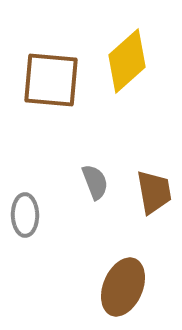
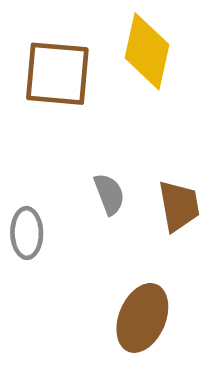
yellow diamond: (127, 61) -> (147, 51), turned -36

